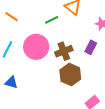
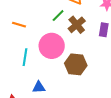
brown cross: (64, 51) -> (77, 25), moved
brown hexagon: (70, 74) -> (76, 64), moved

